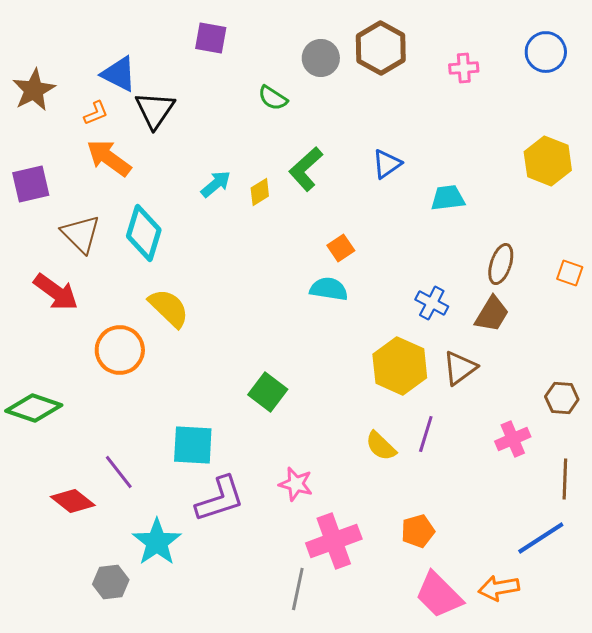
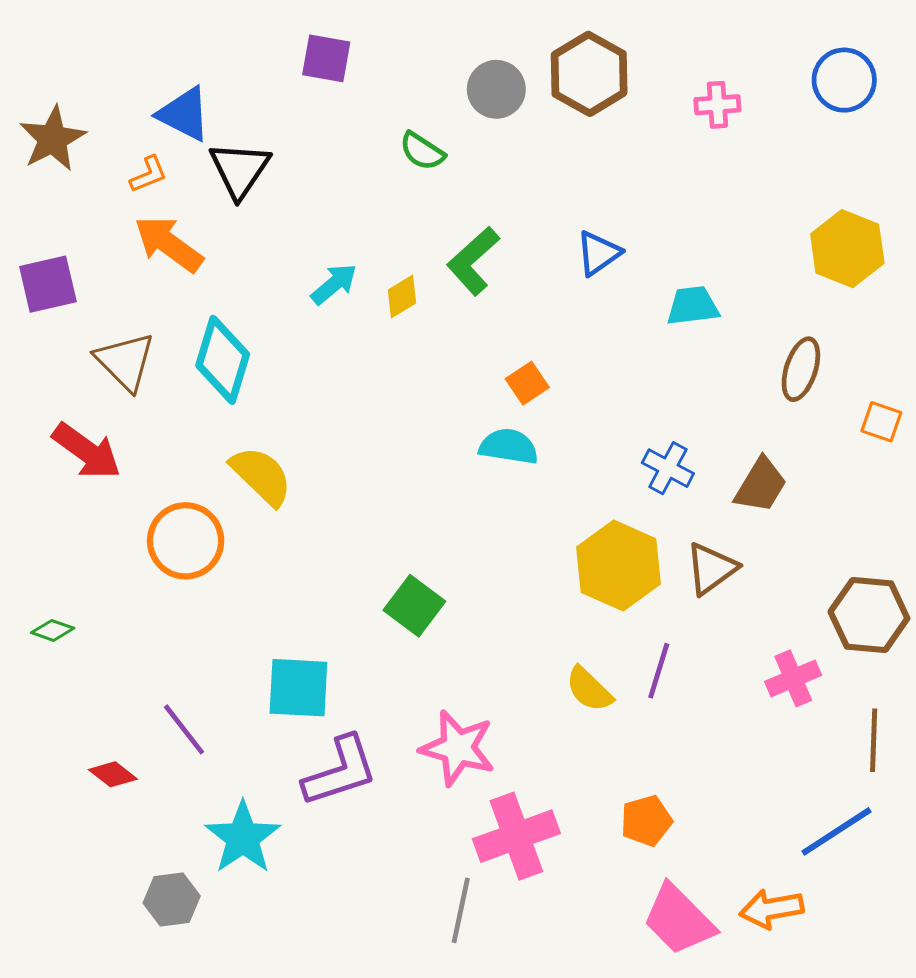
brown ellipse: (501, 264) -> (801, 369), moved
brown hexagon: (562, 398) -> (869, 615), size x1.5
green diamond: (34, 408) -> (53, 630), size x0.5
pink star: (296, 484) -> (458, 748), size x1.4
red diamond: (73, 501) -> (113, 774), size x0.7

